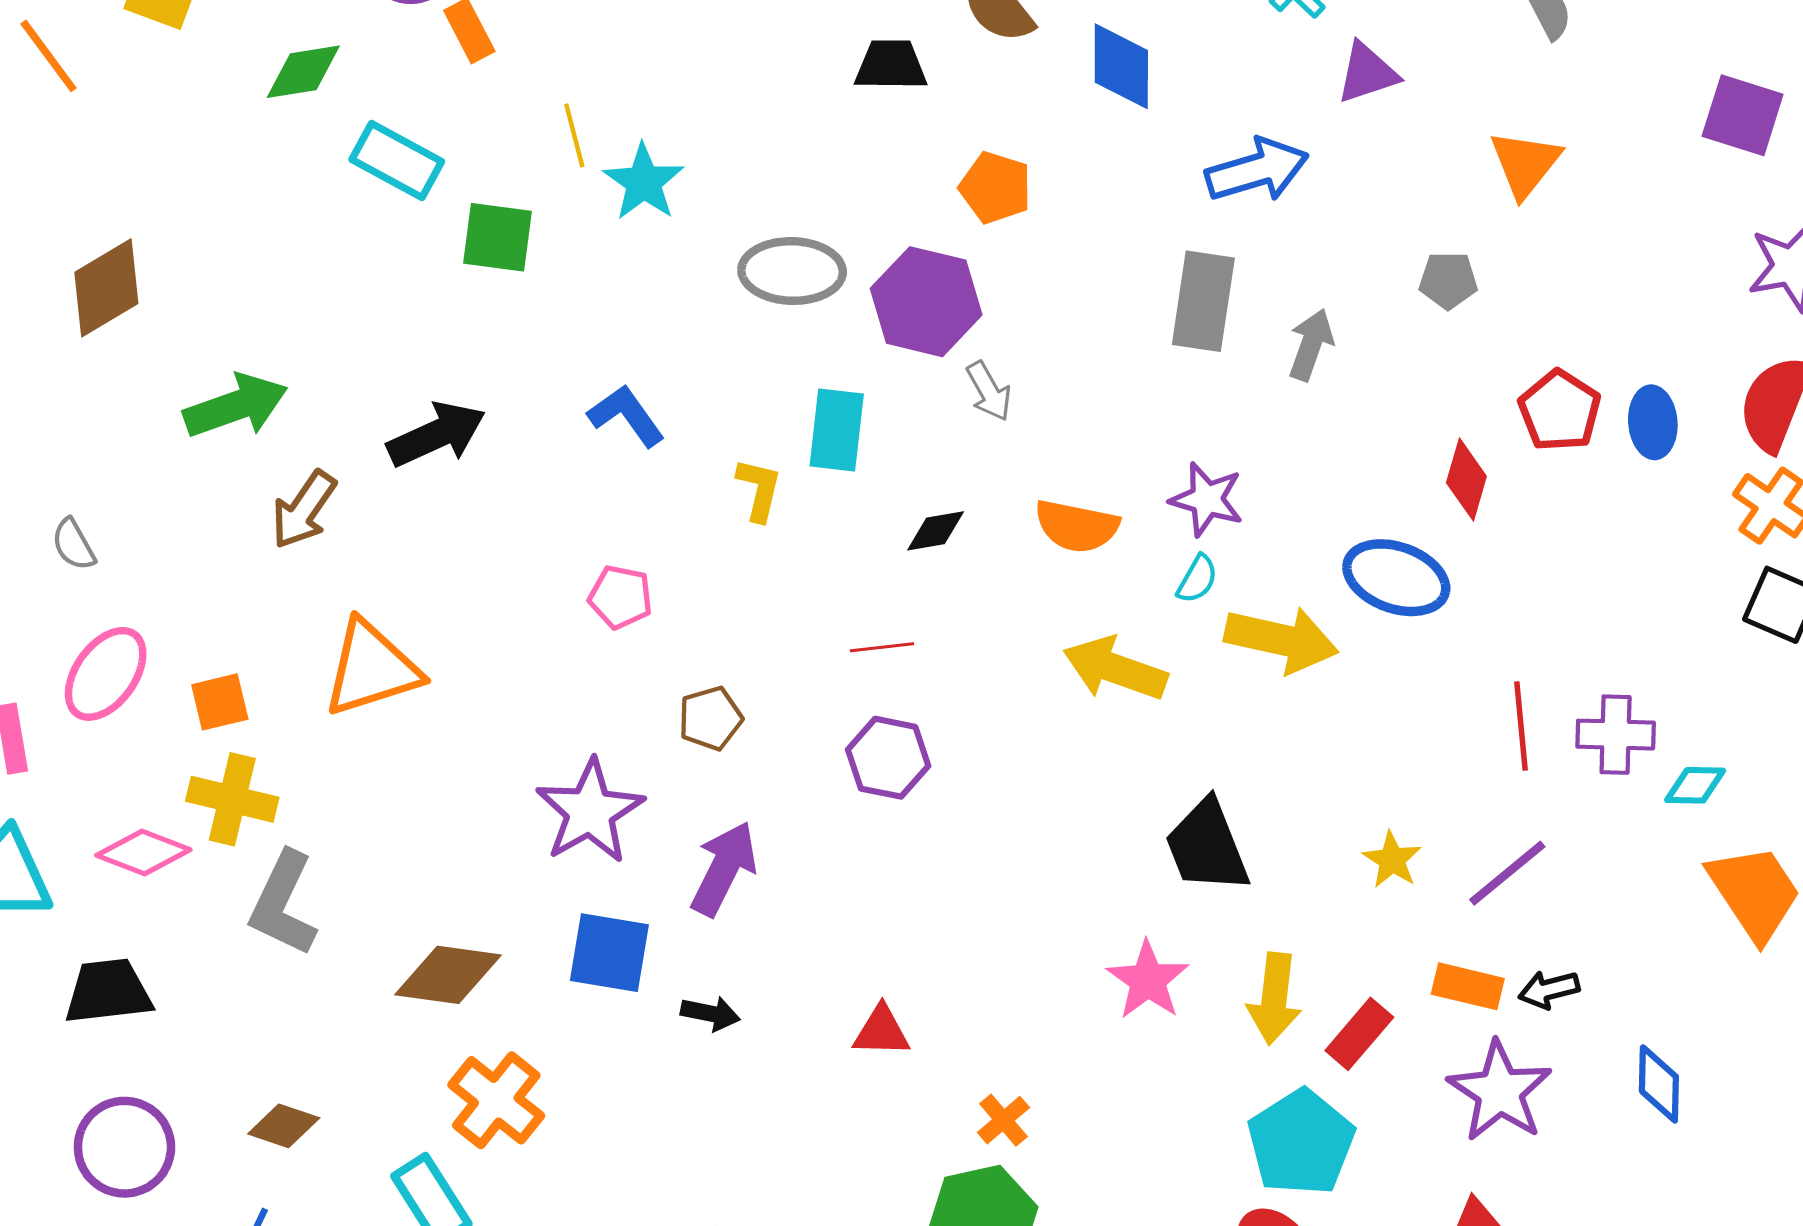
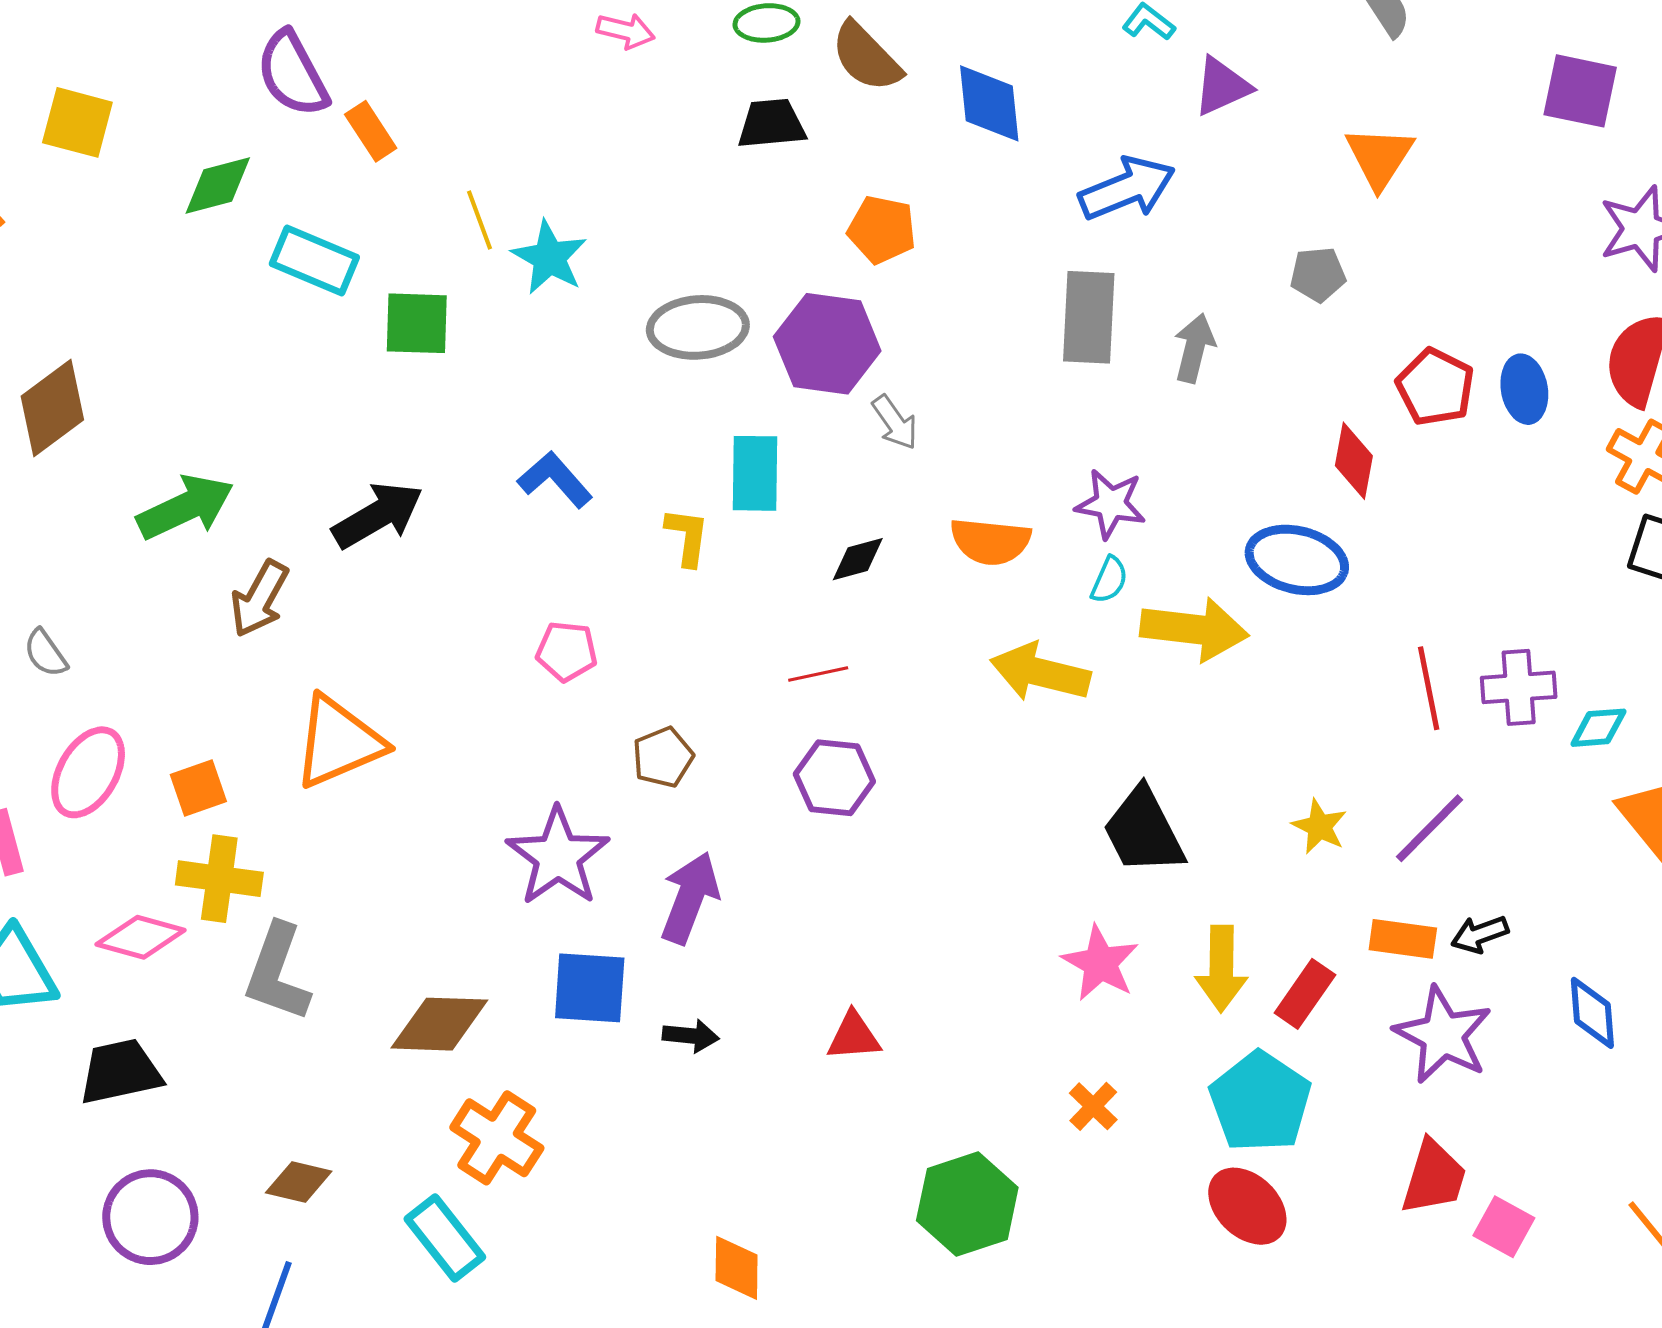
orange cross: (1003, 1120) -> (1093, 1106), moved

